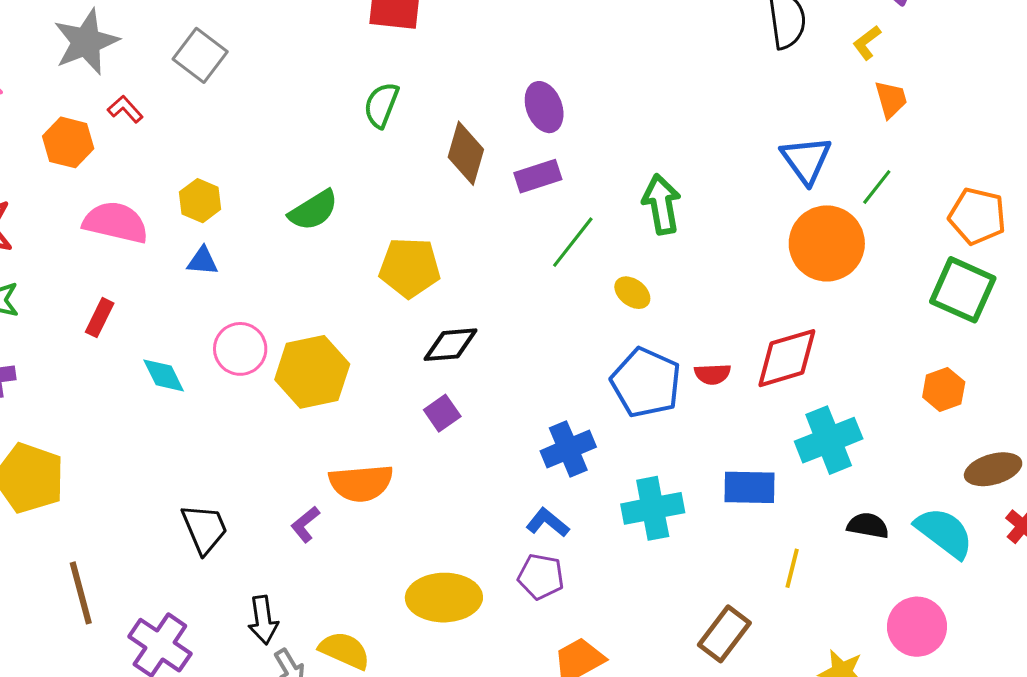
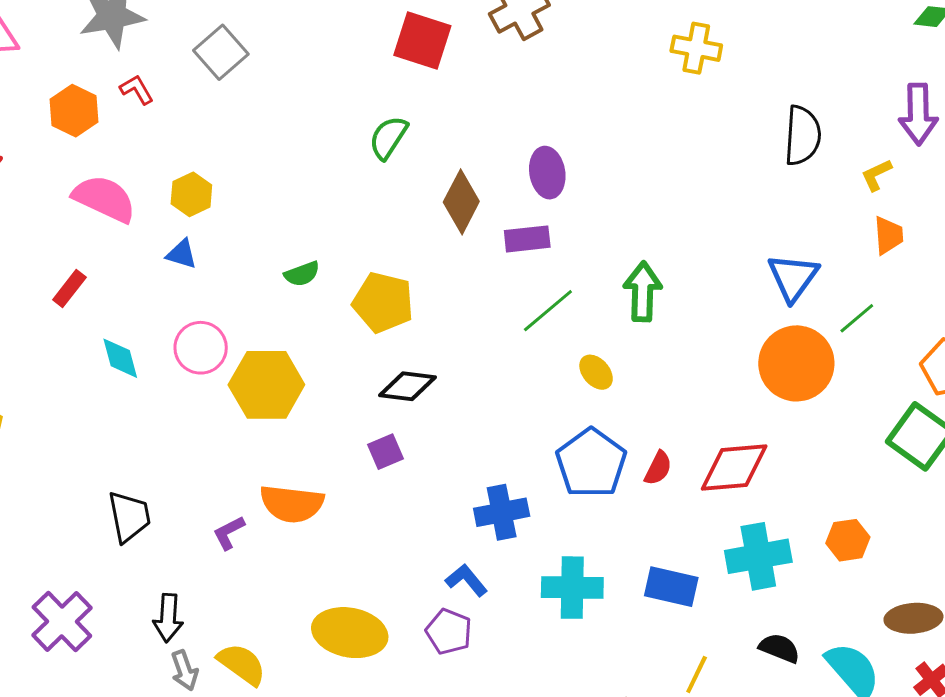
green semicircle: (313, 210) -> (302, 274), moved, size x0.7
red semicircle: (713, 374) -> (658, 468), turned -72
orange hexagon: (944, 390) -> (848, 540), moved

